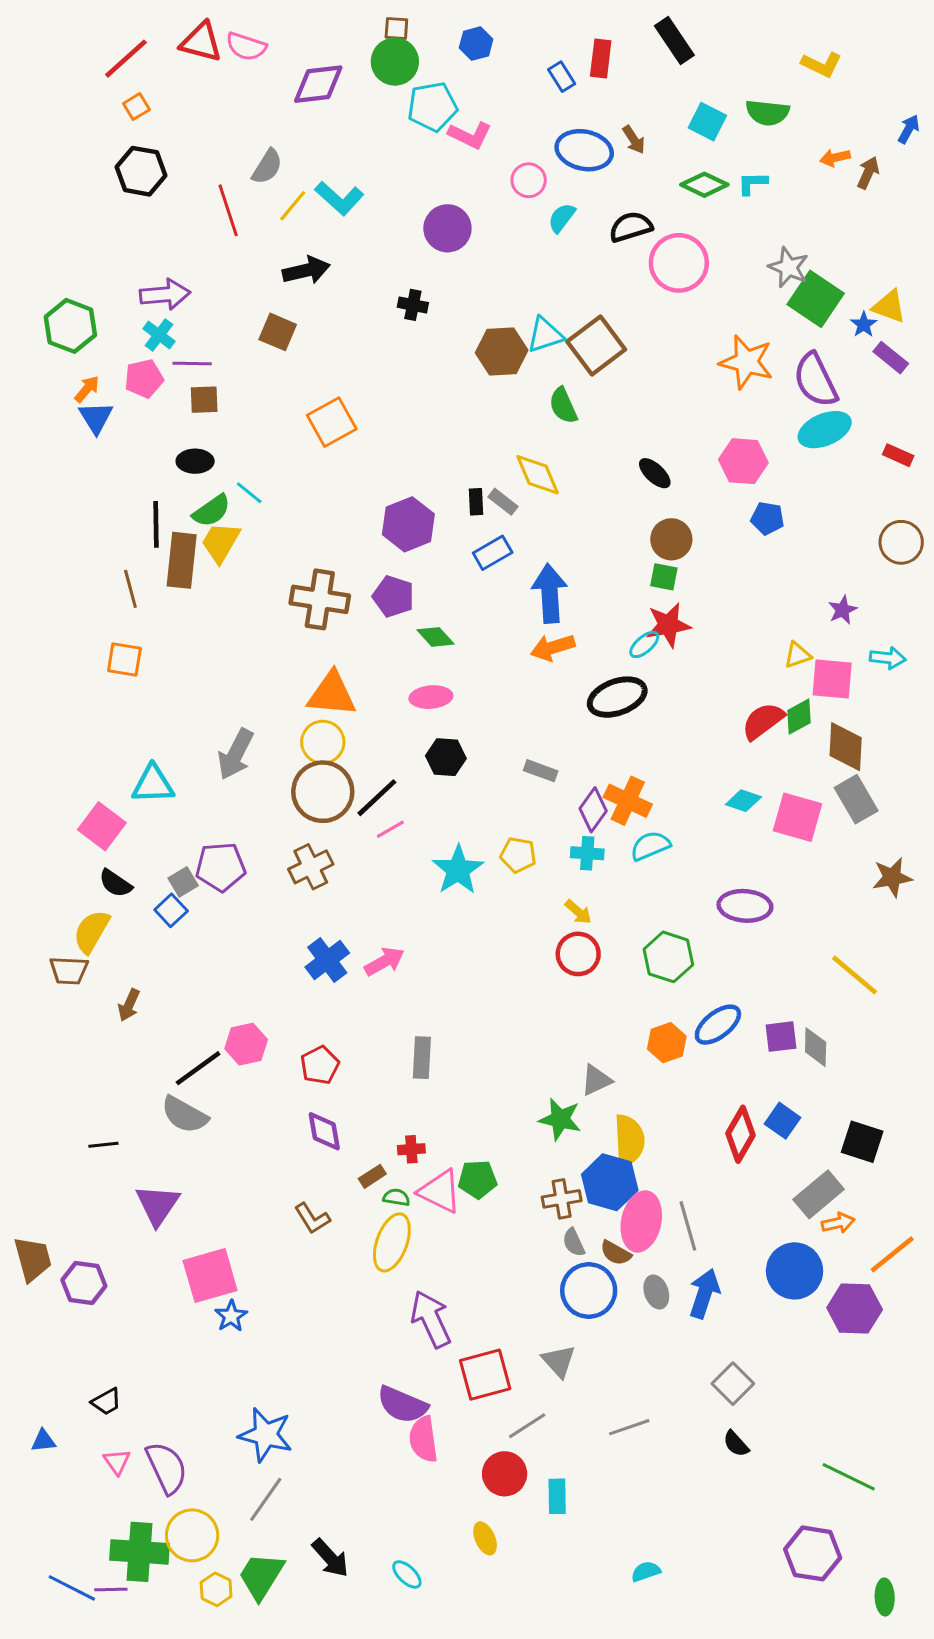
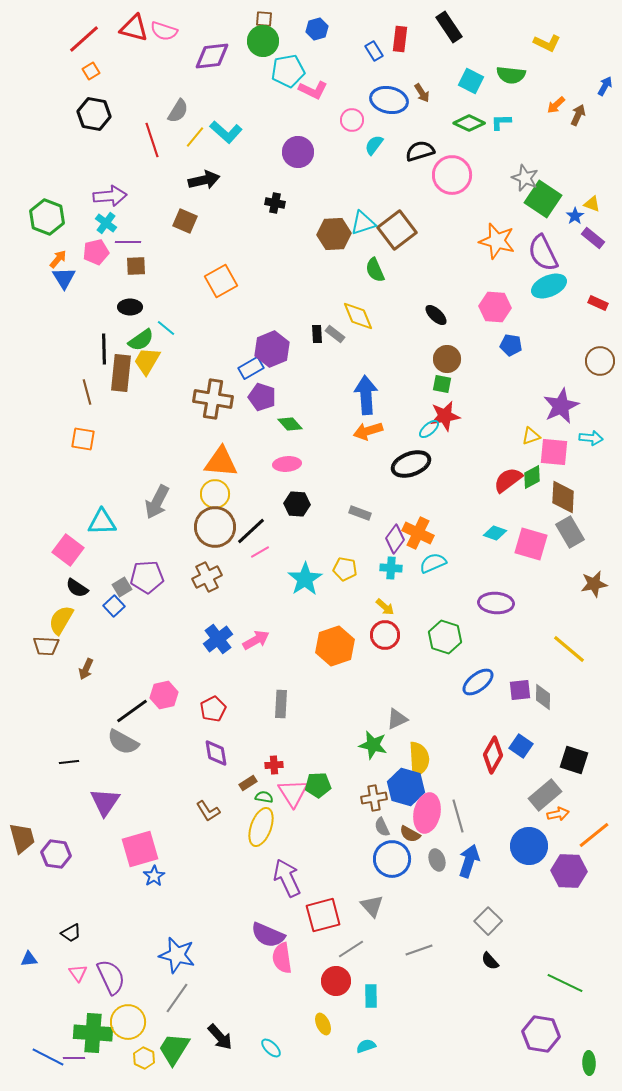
orange arrow: (835, 158) -> (556, 105), turned -30
yellow triangle: (889, 306) -> (592, 204), size x0.7
blue rectangle: (493, 553) -> (251, 368), moved
purple star: (843, 610) -> (561, 406), size x1.8
orange hexagon: (667, 1043) -> (335, 646), moved, size x1.5
pink triangle: (440, 1191) -> (293, 793), turned 32
cyan semicircle: (646, 1571) -> (366, 1046), moved

